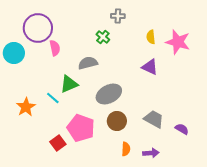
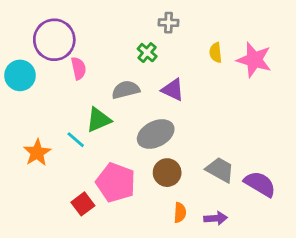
purple triangle: (150, 67) -> (173, 90), moved
purple semicircle: (182, 129) -> (260, 184), size x1.6

